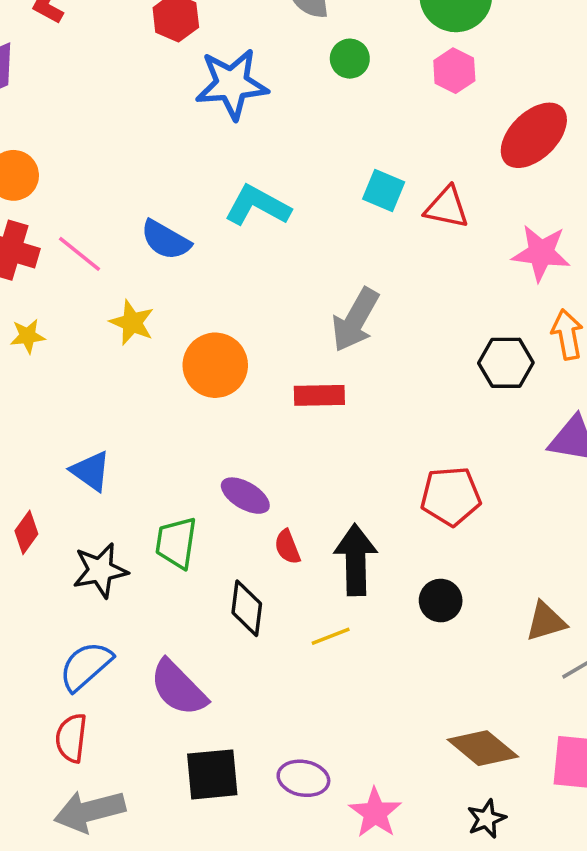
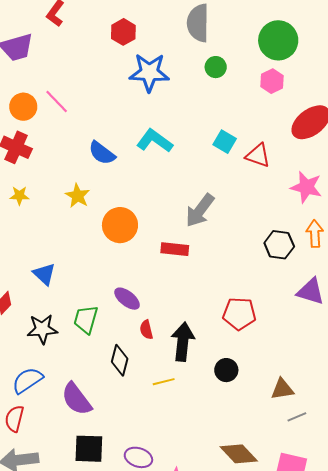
pink line: (79, 254) -> (57, 101), moved

